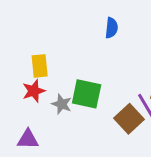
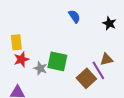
blue semicircle: (111, 28) -> (74, 16), turned -40
yellow rectangle: (40, 66) -> (16, 42), moved

